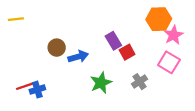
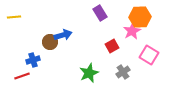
pink star: (174, 35) -> (132, 31), moved
purple rectangle: (113, 41) -> (100, 13), moved
blue arrow: (78, 57) -> (63, 35), moved
blue cross: (37, 90) -> (33, 60), moved

